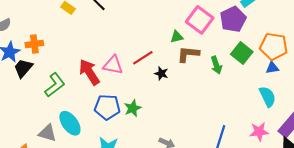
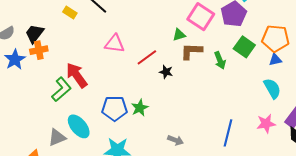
pink triangle: (113, 65) -> (115, 44), moved
black trapezoid: (23, 68) -> (34, 34), moved
red arrow: (89, 72) -> (77, 75), moved
gray triangle: (47, 133) -> (57, 137), turned -36

